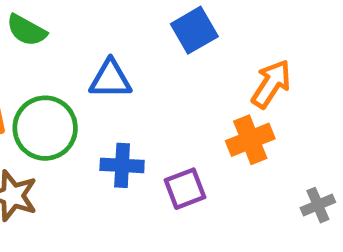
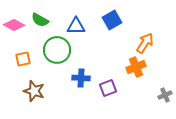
blue triangle: (110, 79) -> (76, 26), moved
green circle: (45, 128) -> (57, 50), moved

